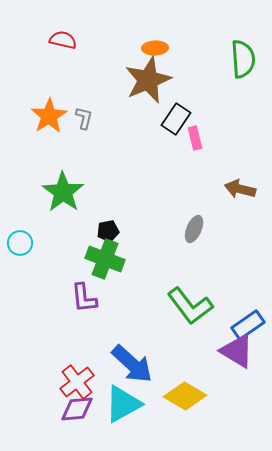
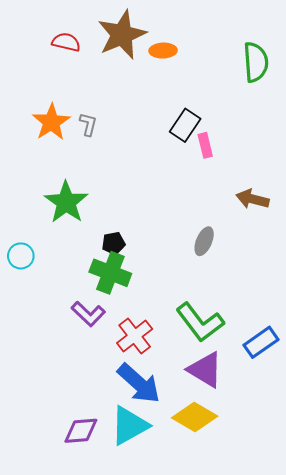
brown star: (148, 80) -> (122, 35), moved
purple L-shape: (84, 298) -> (88, 314), turned -40
purple triangle: (237, 351) -> (205, 370), moved
red cross: (77, 382) -> (135, 336), moved

